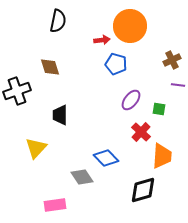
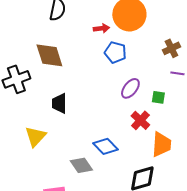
brown diamond: (50, 67) -> (49, 55), size x1.4

